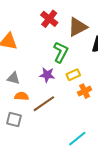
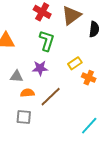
green L-shape: (61, 52) -> (47, 41), moved
purple star: (47, 75) -> (40, 68), moved
orange cross: (85, 91) -> (89, 78), turned -32

